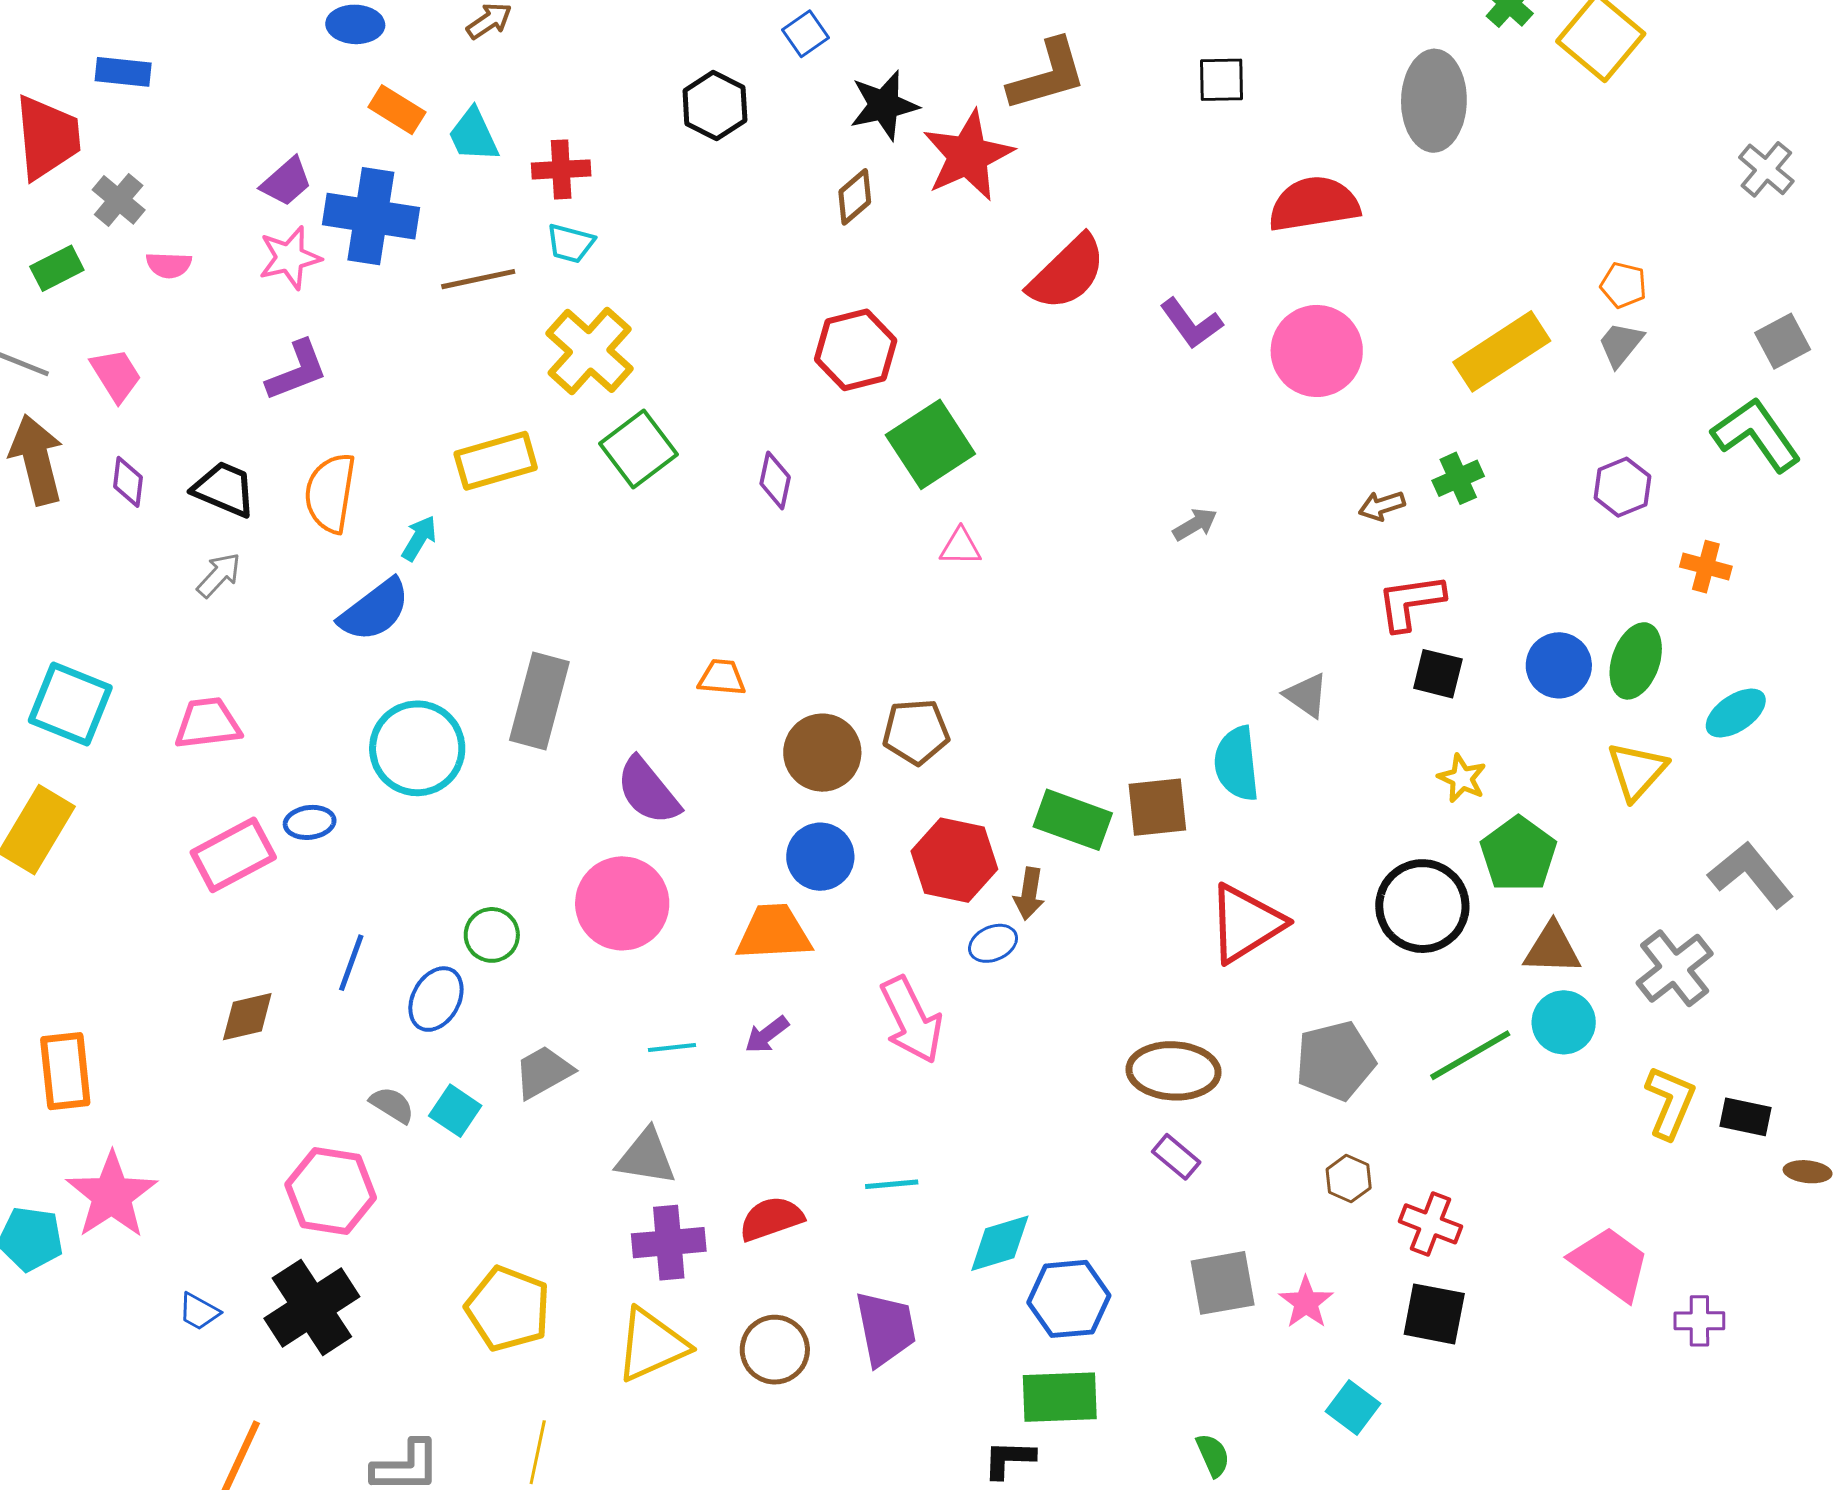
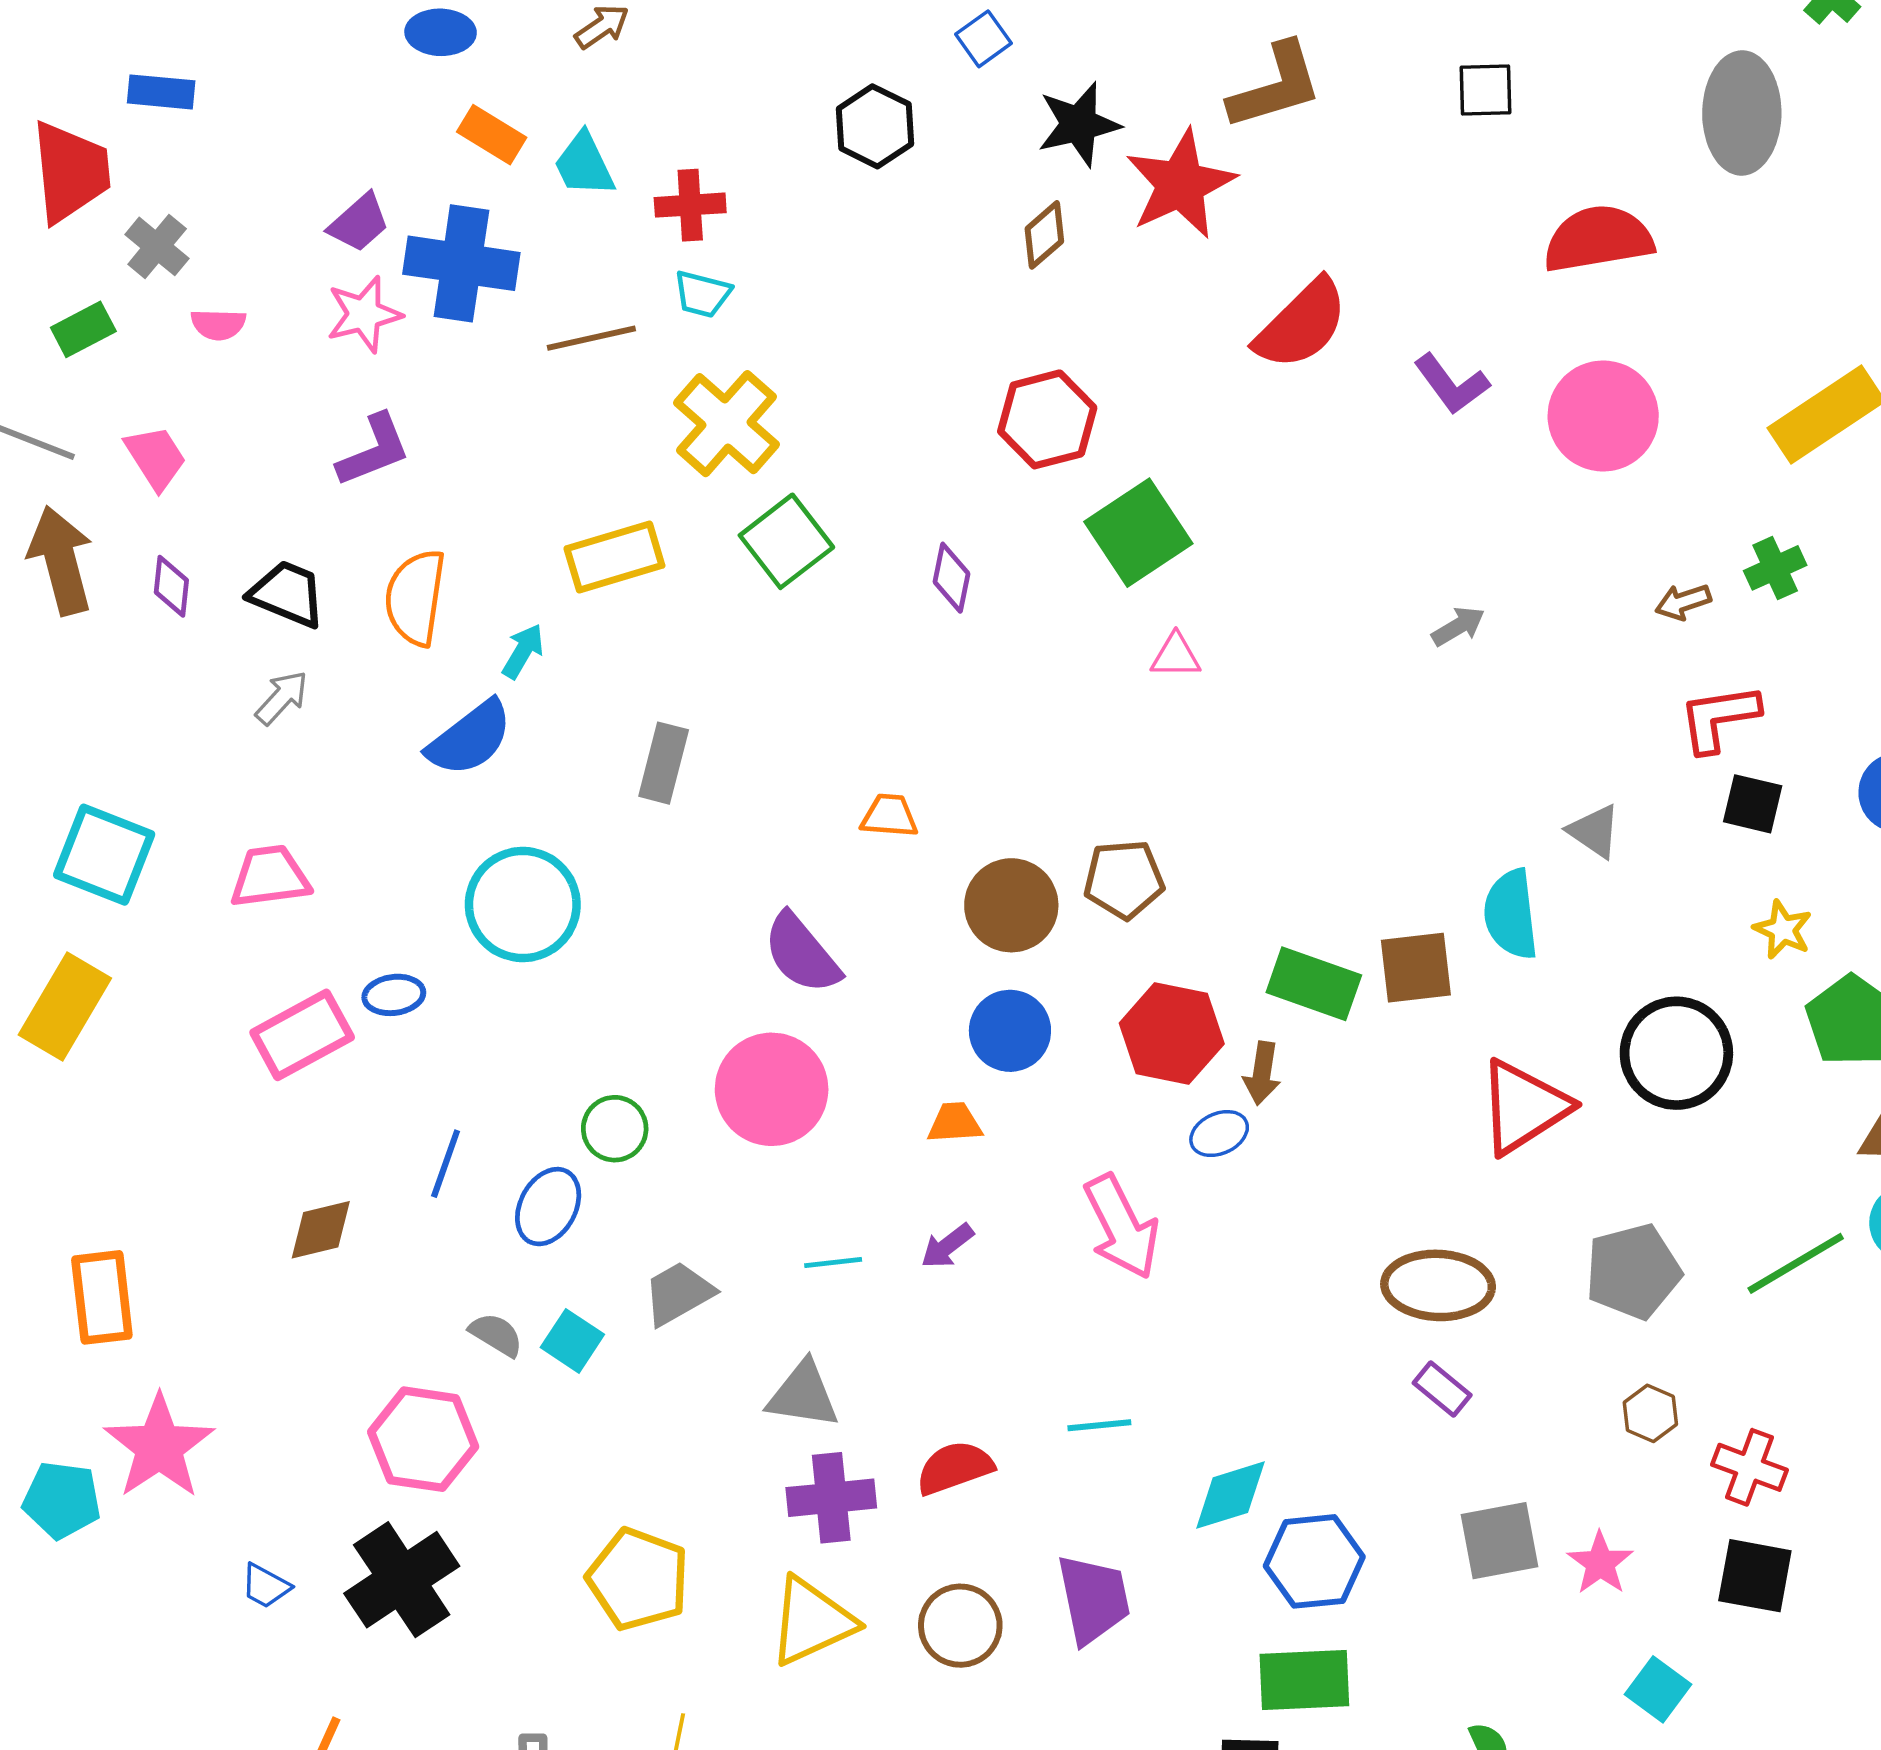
gray rectangle: (539, 701) -> (664, 763), moved, size x0.7
black circle: (1422, 906) -> (1676, 1053), moved
orange trapezoid: (774, 933) -> (955, 1123), size x0.6

